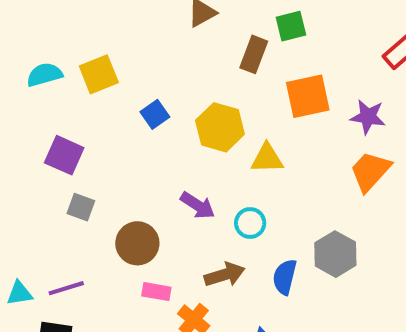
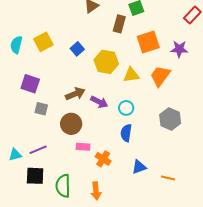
cyan semicircle: (44, 75) -> (16, 45), turned -54
blue square: (155, 114) -> (77, 49), moved
orange trapezoid: (370, 171) -> (160, 76), moved
brown arrow: (225, 275) -> (75, 94), moved
blue semicircle: (285, 277) -> (126, 133), moved

